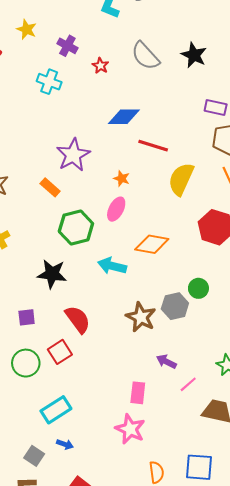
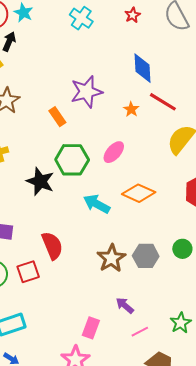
blue diamond: (124, 117) -> (142, 68), turned 72
orange star: (122, 178) -> (131, 109), moved
black star: (52, 274) -> (40, 181), moved
green circle: (198, 288) -> (182, 249), moved

